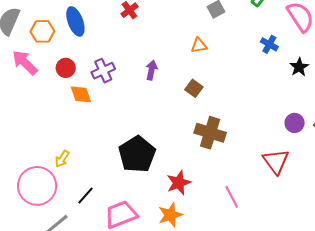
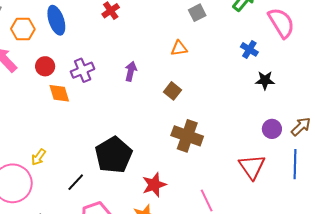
black star: (299, 67) -> (265, 80), moved, turned 30
black line: (85, 195) -> (76, 182), moved

